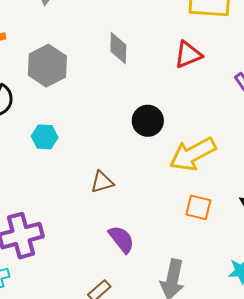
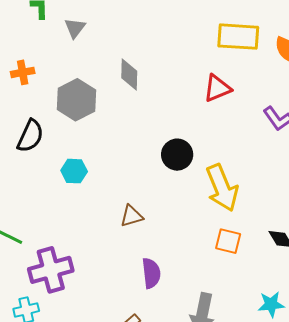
gray diamond: (118, 48) -> (129, 75), moved
yellow arrow: (193, 154) -> (222, 188), turned -84
purple semicircle: (121, 239) -> (151, 273), turned 32

